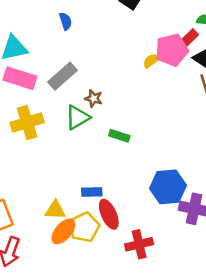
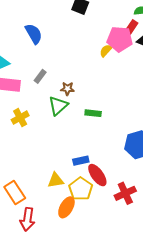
blue semicircle: (66, 21) -> (34, 34), size x1.5
pink pentagon: (172, 50) -> (120, 39), turned 30
gray rectangle: (63, 76) -> (40, 76), size x0.6
yellow cross: (27, 123) -> (20, 118), size x0.7
orange ellipse: (63, 231) -> (66, 207), moved

